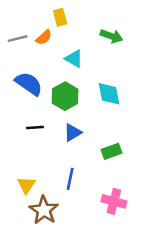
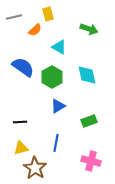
gray line: (18, 39) -> (14, 17), moved
black line: (35, 128) -> (20, 122), moved
yellow triangle: (26, 185) -> (21, 148), turned 42

